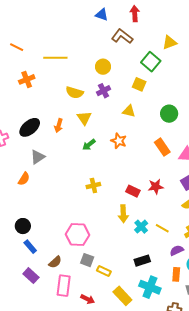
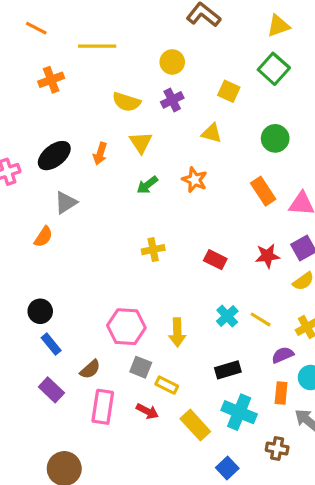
green square: (151, 62) -> (274, 69), moved
red star: (156, 187) -> (267, 256), moved
yellow arrow: (123, 214) -> (177, 332), moved
red arrow: (88, 299) -> (147, 411), moved

